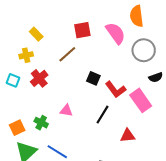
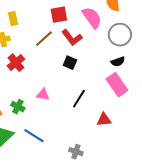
yellow rectangle: (36, 34) -> (13, 19), turned 32
black semicircle: (156, 77) -> (118, 62), moved
red L-shape: (116, 89) -> (72, 38), moved

